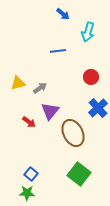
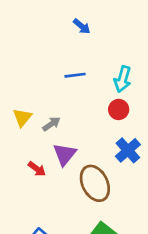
cyan arrow: (88, 32) -> (123, 79), moved
yellow triangle: (18, 83) -> (22, 117), turned -35

